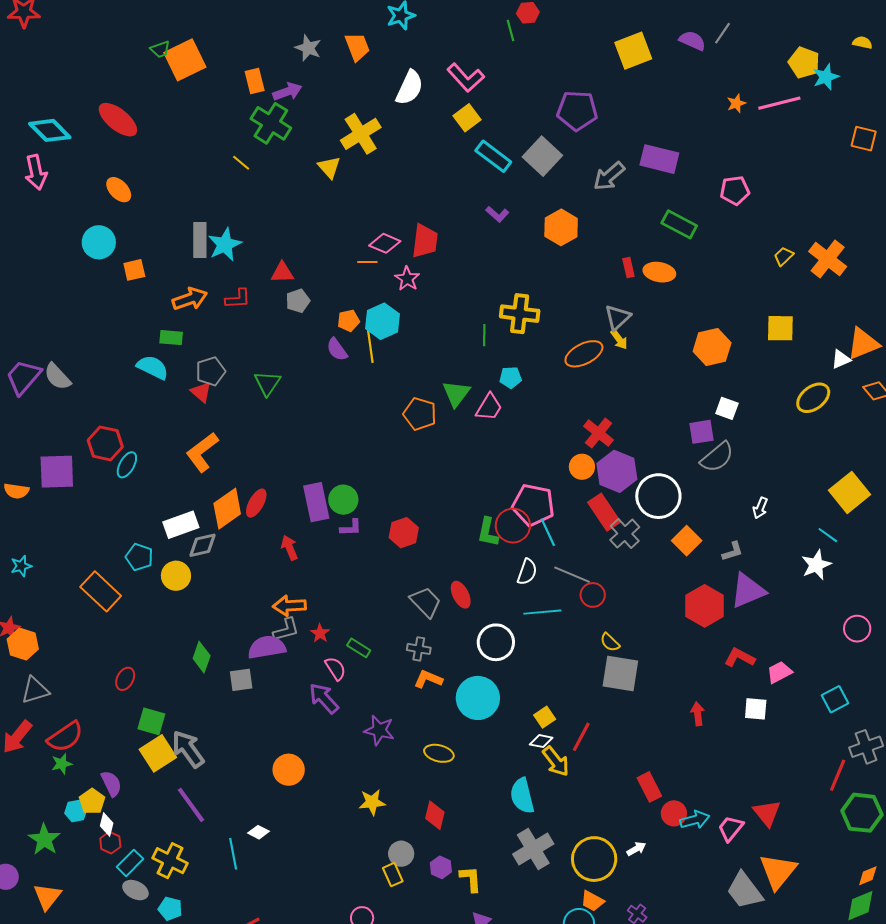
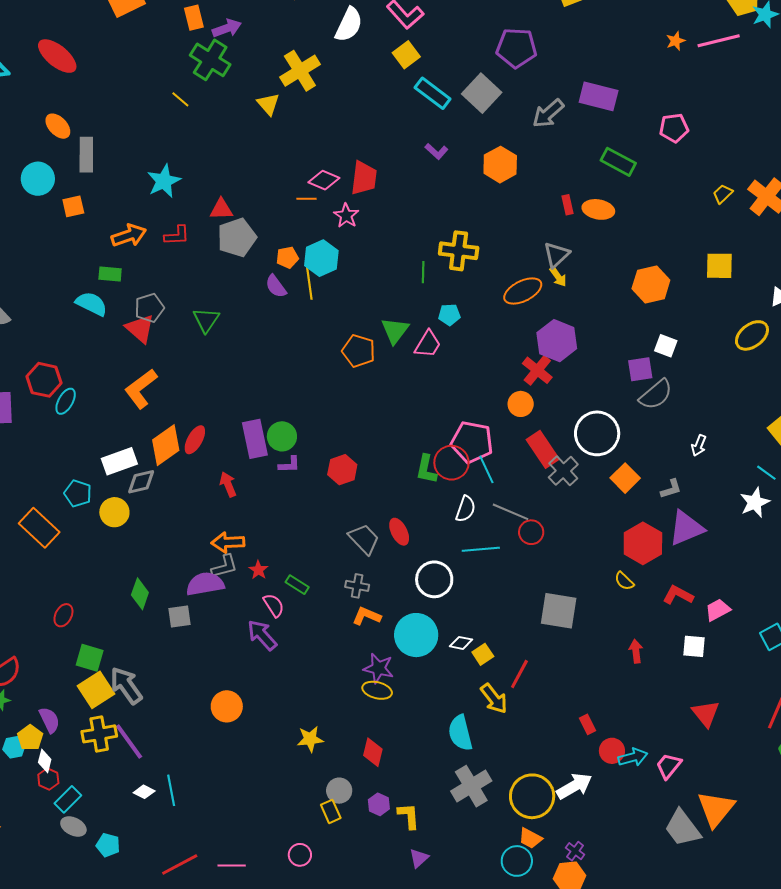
gray rectangle: (200, 240) -> (86, 155), moved
gray pentagon: (298, 301) -> (237, 238), size x1.6
red triangle: (201, 392) -> (140, 329), size x1.4
purple hexagon: (617, 471) -> (557, 341), moved
yellow semicircle: (610, 642) -> (624, 581), moved
purple star: (379, 730) -> (379, 668), moved
white diamond: (541, 741) -> (461, 643), moved
red rectangle: (649, 787) -> (587, 724), size x0.7
red triangle: (767, 813) -> (706, 714), moved
white diamond: (259, 832) -> (144, 792), moved
white arrow: (636, 849) -> (574, 786), size x1.8
yellow cross: (170, 861) -> (99, 734), moved, turned -36

